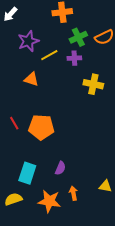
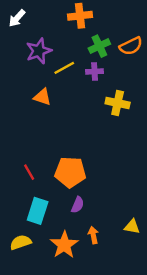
red line: (14, 123) -> (29, 172), moved
orange pentagon: (41, 127) -> (70, 172), moved
orange star: (49, 201) -> (64, 245), turned 30

